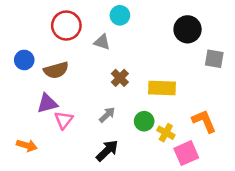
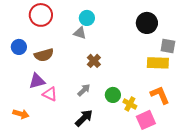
cyan circle: (120, 15) -> (87, 18), moved
red circle: (66, 26) -> (41, 15), moved
yellow rectangle: (162, 88) -> (158, 63), moved
pink triangle: (64, 120) -> (50, 94), turned -42

